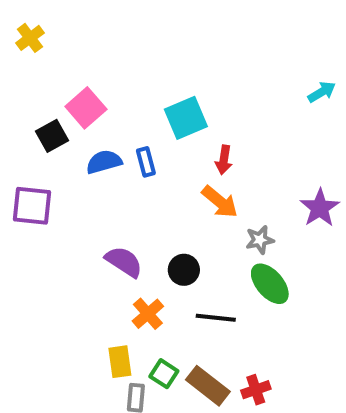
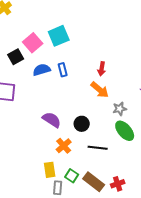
cyan square: (186, 118) -> (59, 36), moved

